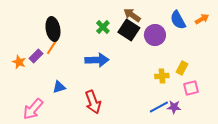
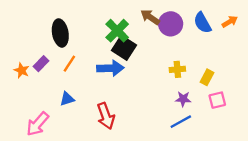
green cross: (103, 27) -> (117, 31), size x1.5
black square: (129, 30) -> (124, 48), moved
purple circle: (155, 35) -> (171, 24), moved
orange line: (52, 47) -> (69, 64), moved
yellow cross: (162, 76) -> (177, 69), moved
purple star: (174, 107) -> (183, 99), moved

